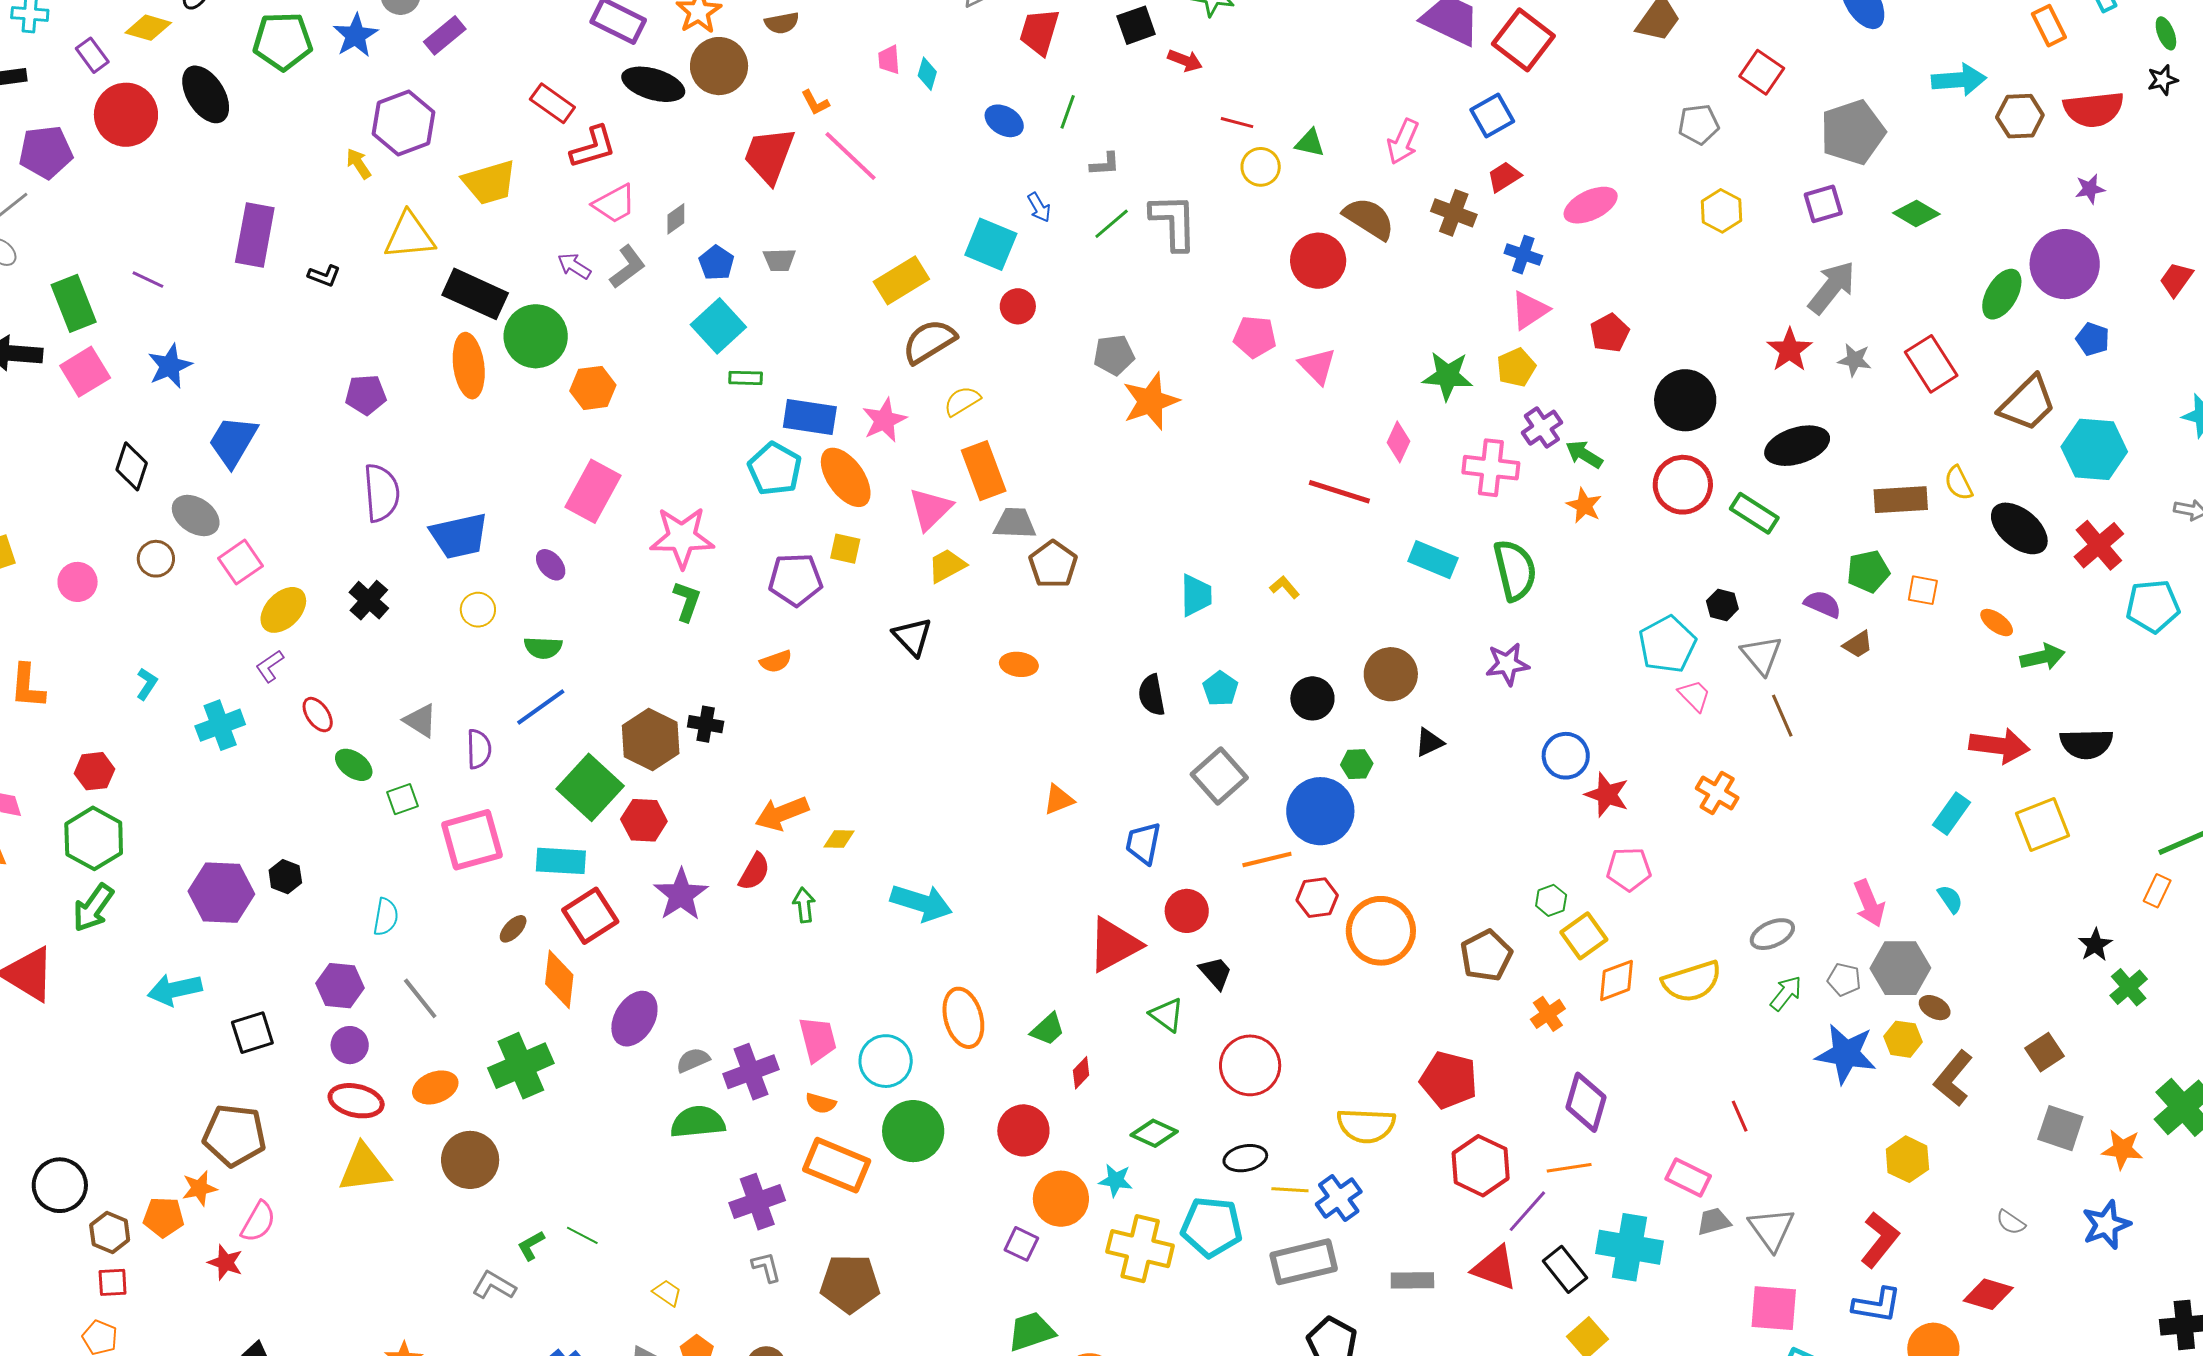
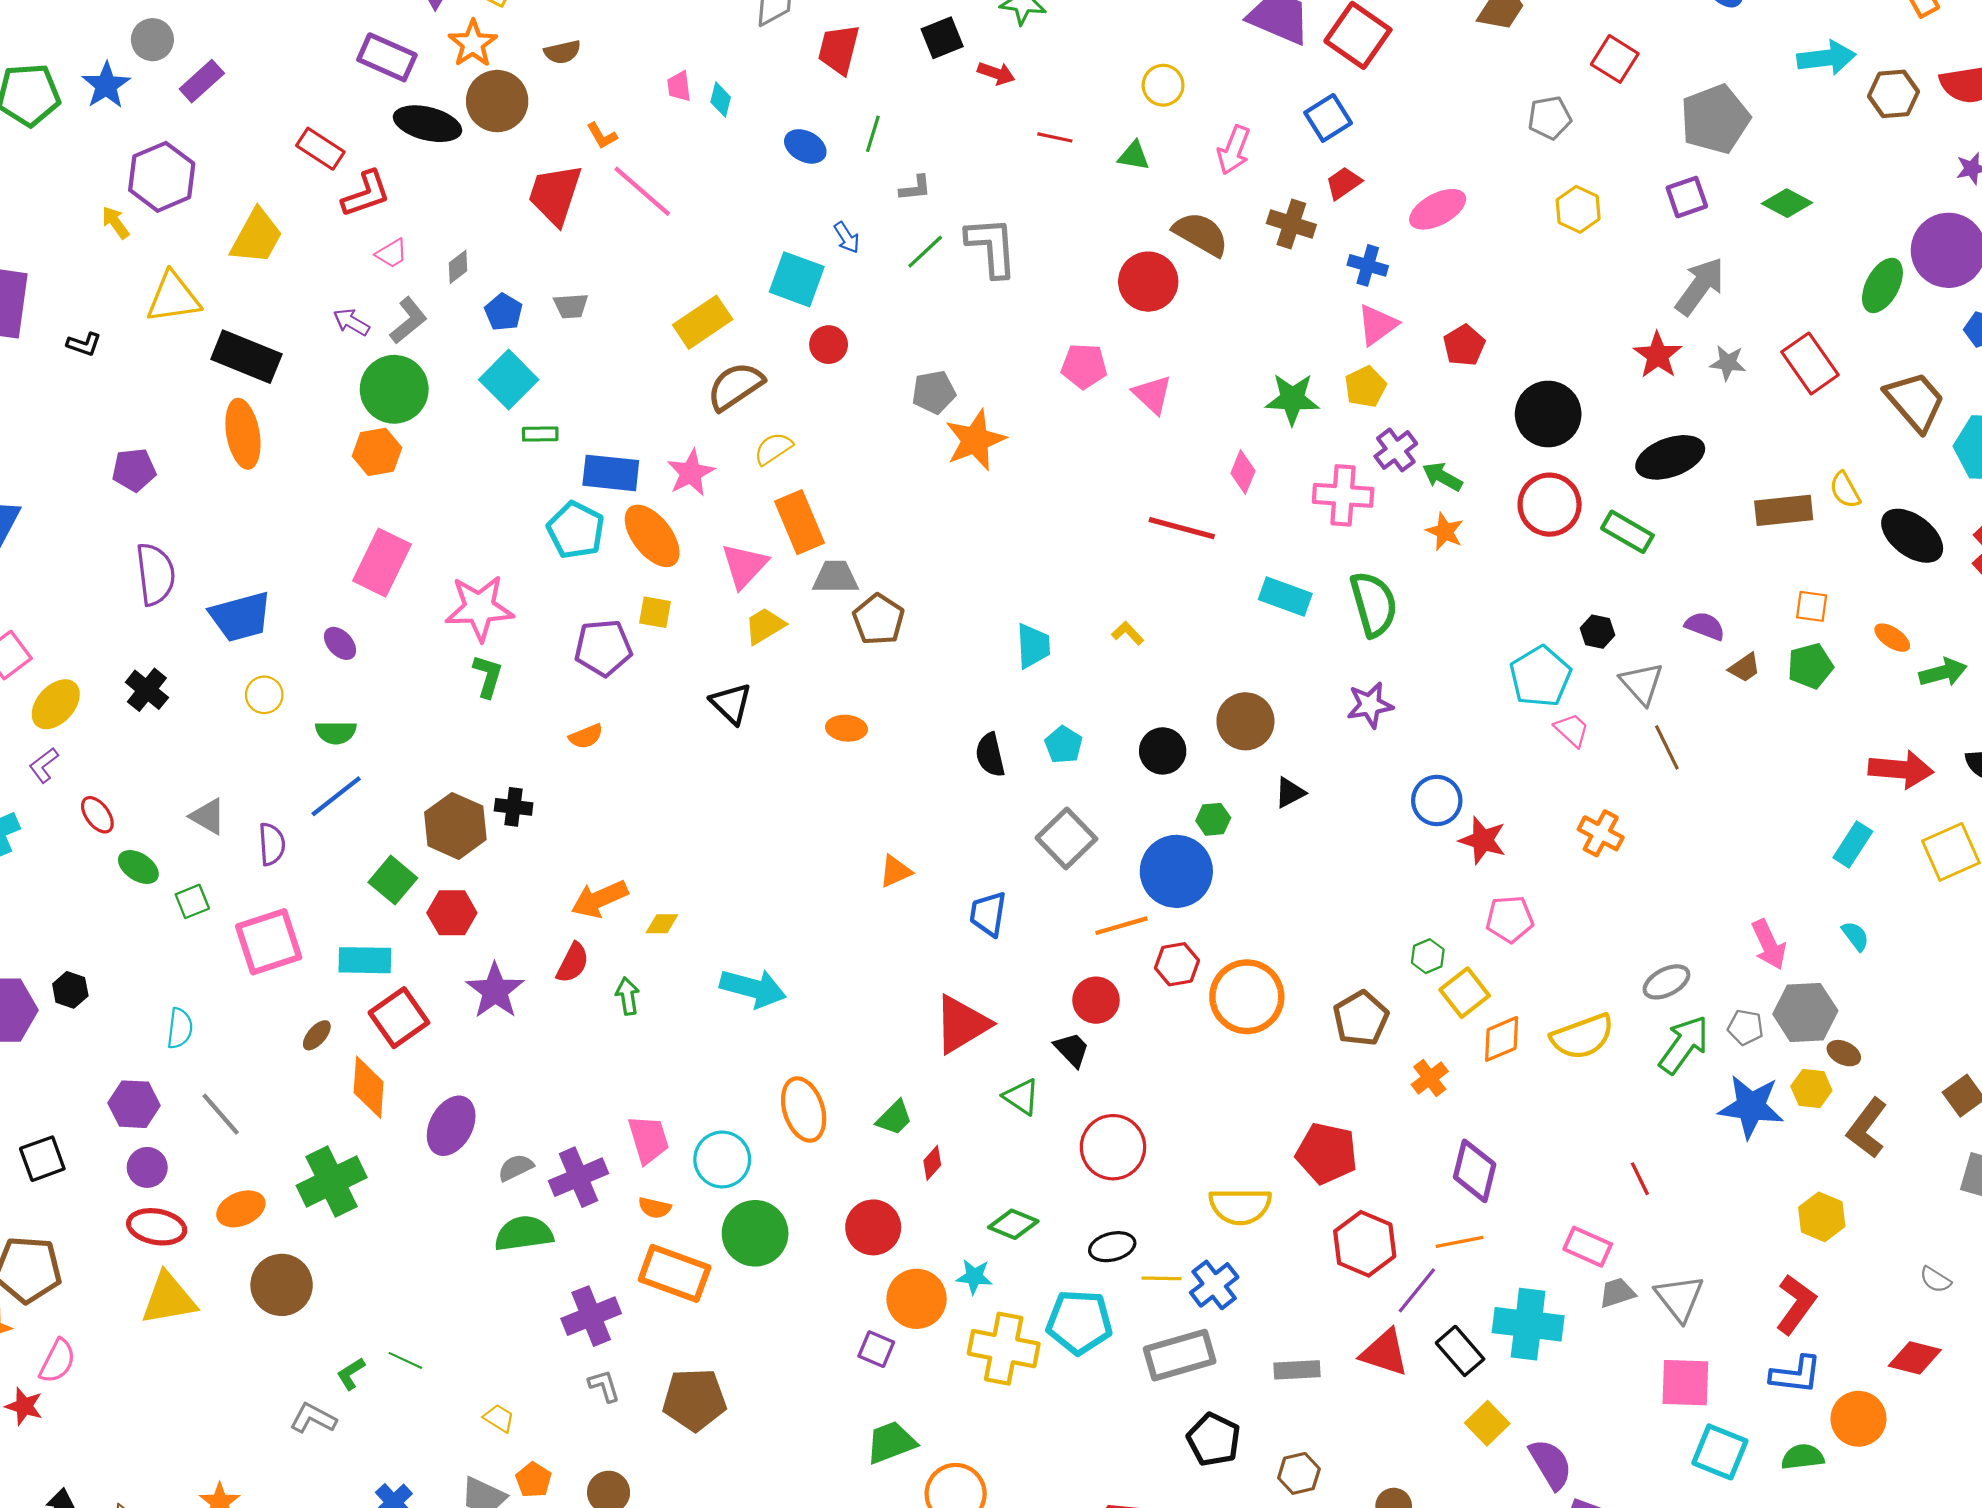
yellow circle: (1261, 167) -> (1163, 85), moved
yellow trapezoid: (489, 182) -> (257, 237), turned -42
pink trapezoid: (614, 204) -> (392, 253), size x0.7
green circle: (536, 336) -> (394, 389), moved
brown trapezoid: (2028, 403) -> (1915, 401), turned -84
green pentagon: (1868, 571) -> (1810, 666), moved
green square: (590, 787) -> (393, 880), size x0.7
red circle: (1187, 911) -> (1096, 1000), moved
green arrow: (1786, 993) -> (1684, 1045), size x1.5

